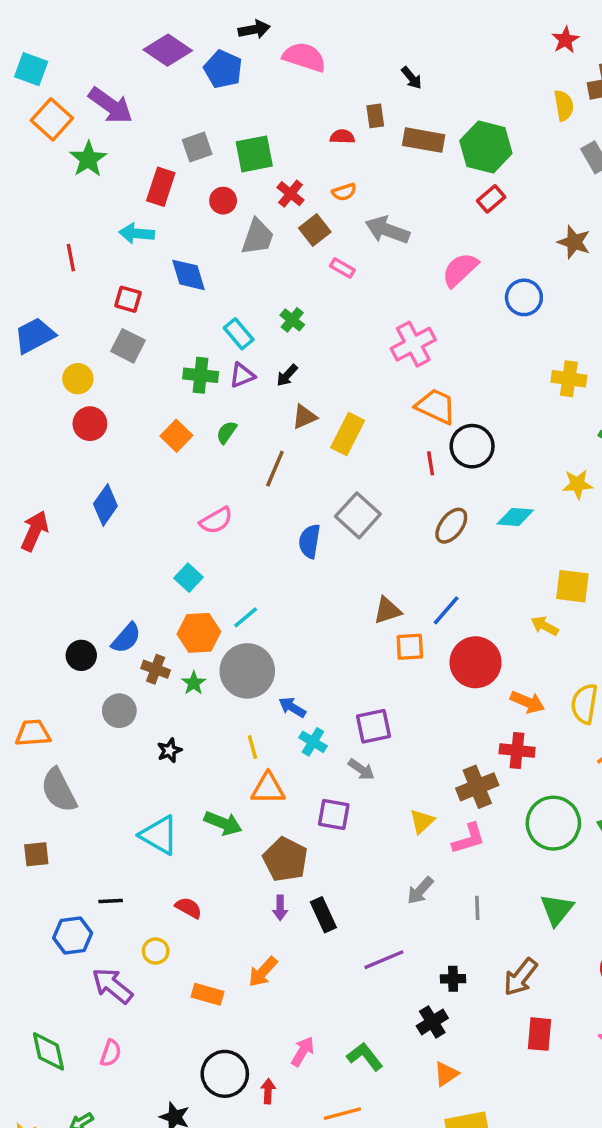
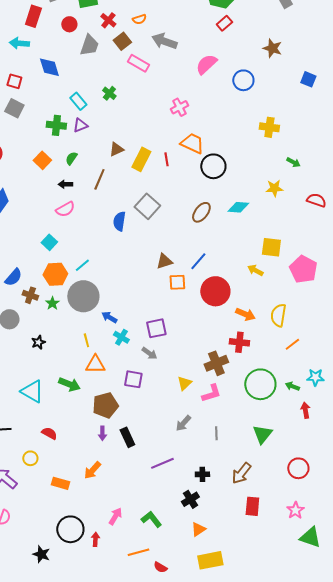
pink rectangle: (342, 268) -> (138, 63), size x1.5
pink cross: (413, 344) -> (179, 107), size x0.7
black arrow: (287, 375) -> (65, 184), moved, turned 48
red line: (431, 463) -> (166, 159), moved
brown pentagon: (285, 859) -> (105, 405), turned 30

